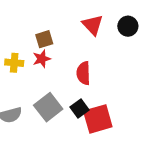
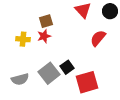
red semicircle: (83, 73) -> (98, 38), moved, turned 42
black square: (80, 108) -> (67, 67), moved

